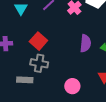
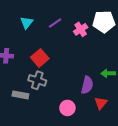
purple semicircle: (85, 43) -> (87, 85), moved

